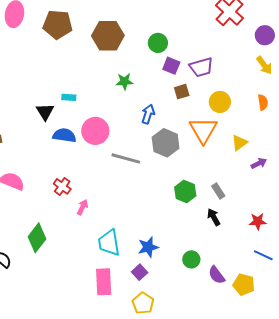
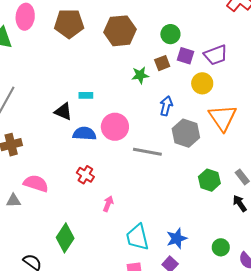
brown square: (182, 92) -> (162, 63), moved
yellow circle: (220, 102) -> (202, 83), moved
black triangle: (45, 112) -> (63, 112), turned -30
red cross: (62, 186) -> (85, 175), moved

